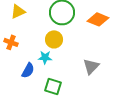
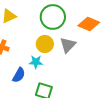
gray triangle: (91, 66) -> (68, 45), moved

